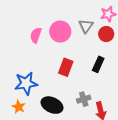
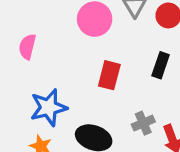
pink semicircle: (36, 35) -> (27, 47), moved

